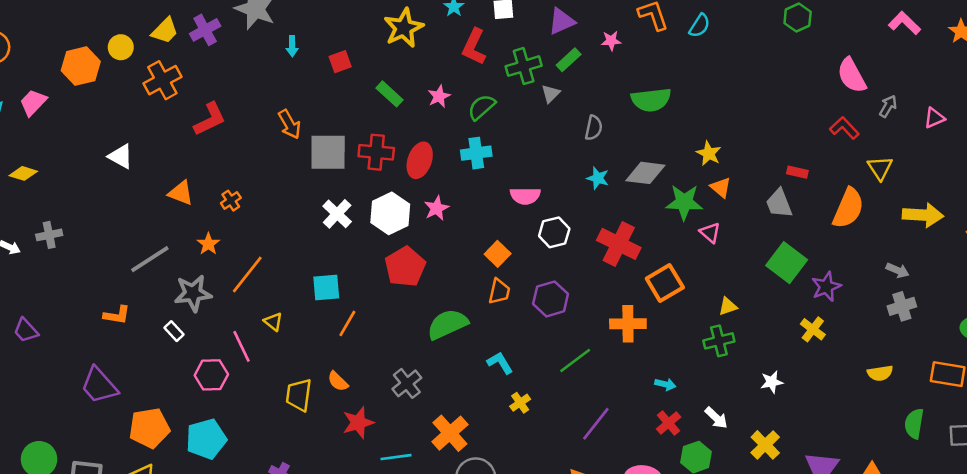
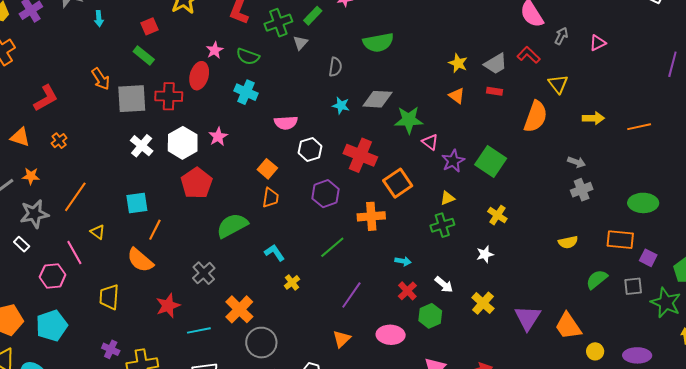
red square: (340, 62) -> (150, 26), moved
green rectangle: (390, 94) -> (144, 55), moved
green semicircle: (482, 107) -> (248, 56), turned -115
red L-shape: (210, 119) -> (46, 98), moved
cyan cross: (476, 153) -> (246, 92), turned 35
yellow star: (709, 153) -> (458, 63), moved
red ellipse: (420, 160) -> (199, 76), moved
orange triangle: (721, 188) -> (457, 96), moved
gray trapezoid: (779, 203) -> (496, 64), moved, turned -95
yellow arrow: (923, 215) -> (593, 118), size x0.7
orange star: (208, 244) -> (31, 176), moved, turned -30
purple star: (826, 287) -> (453, 161), moved
purple hexagon: (551, 299) -> (326, 194), moved
yellow cross: (813, 329) -> (497, 215), moved
orange semicircle: (338, 381) -> (140, 260), moved, size x1.6
yellow trapezoid: (299, 395) -> (109, 297), moved
green semicircle: (914, 424) -> (597, 279), turned 45

